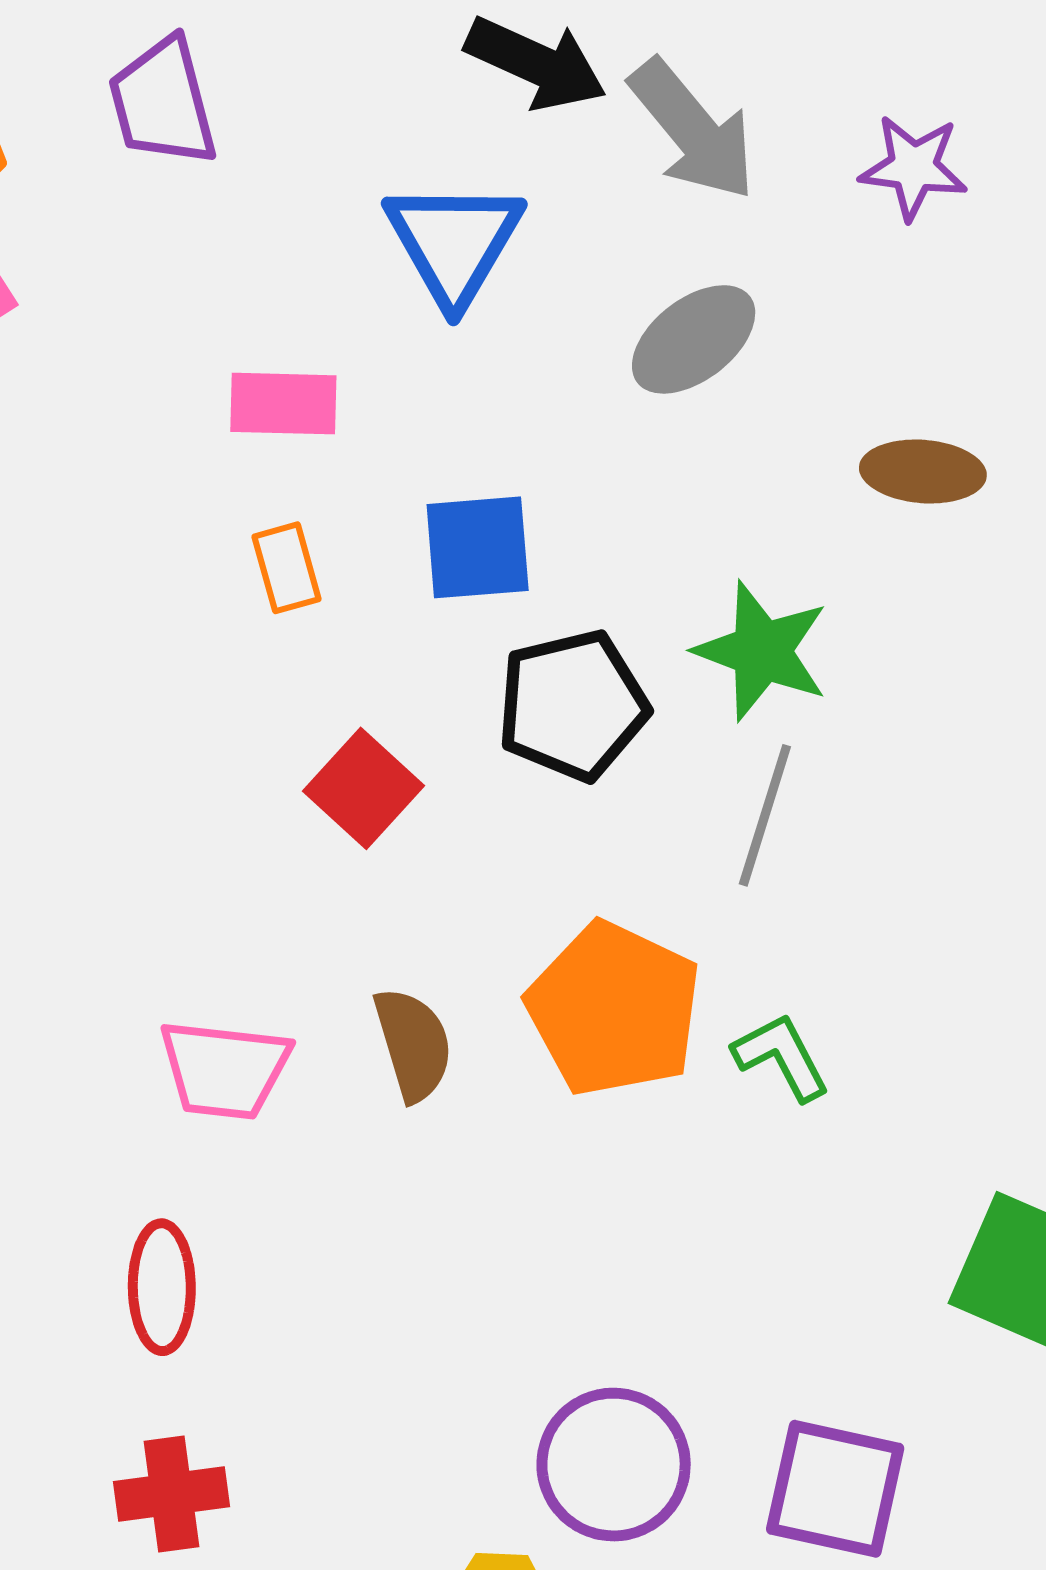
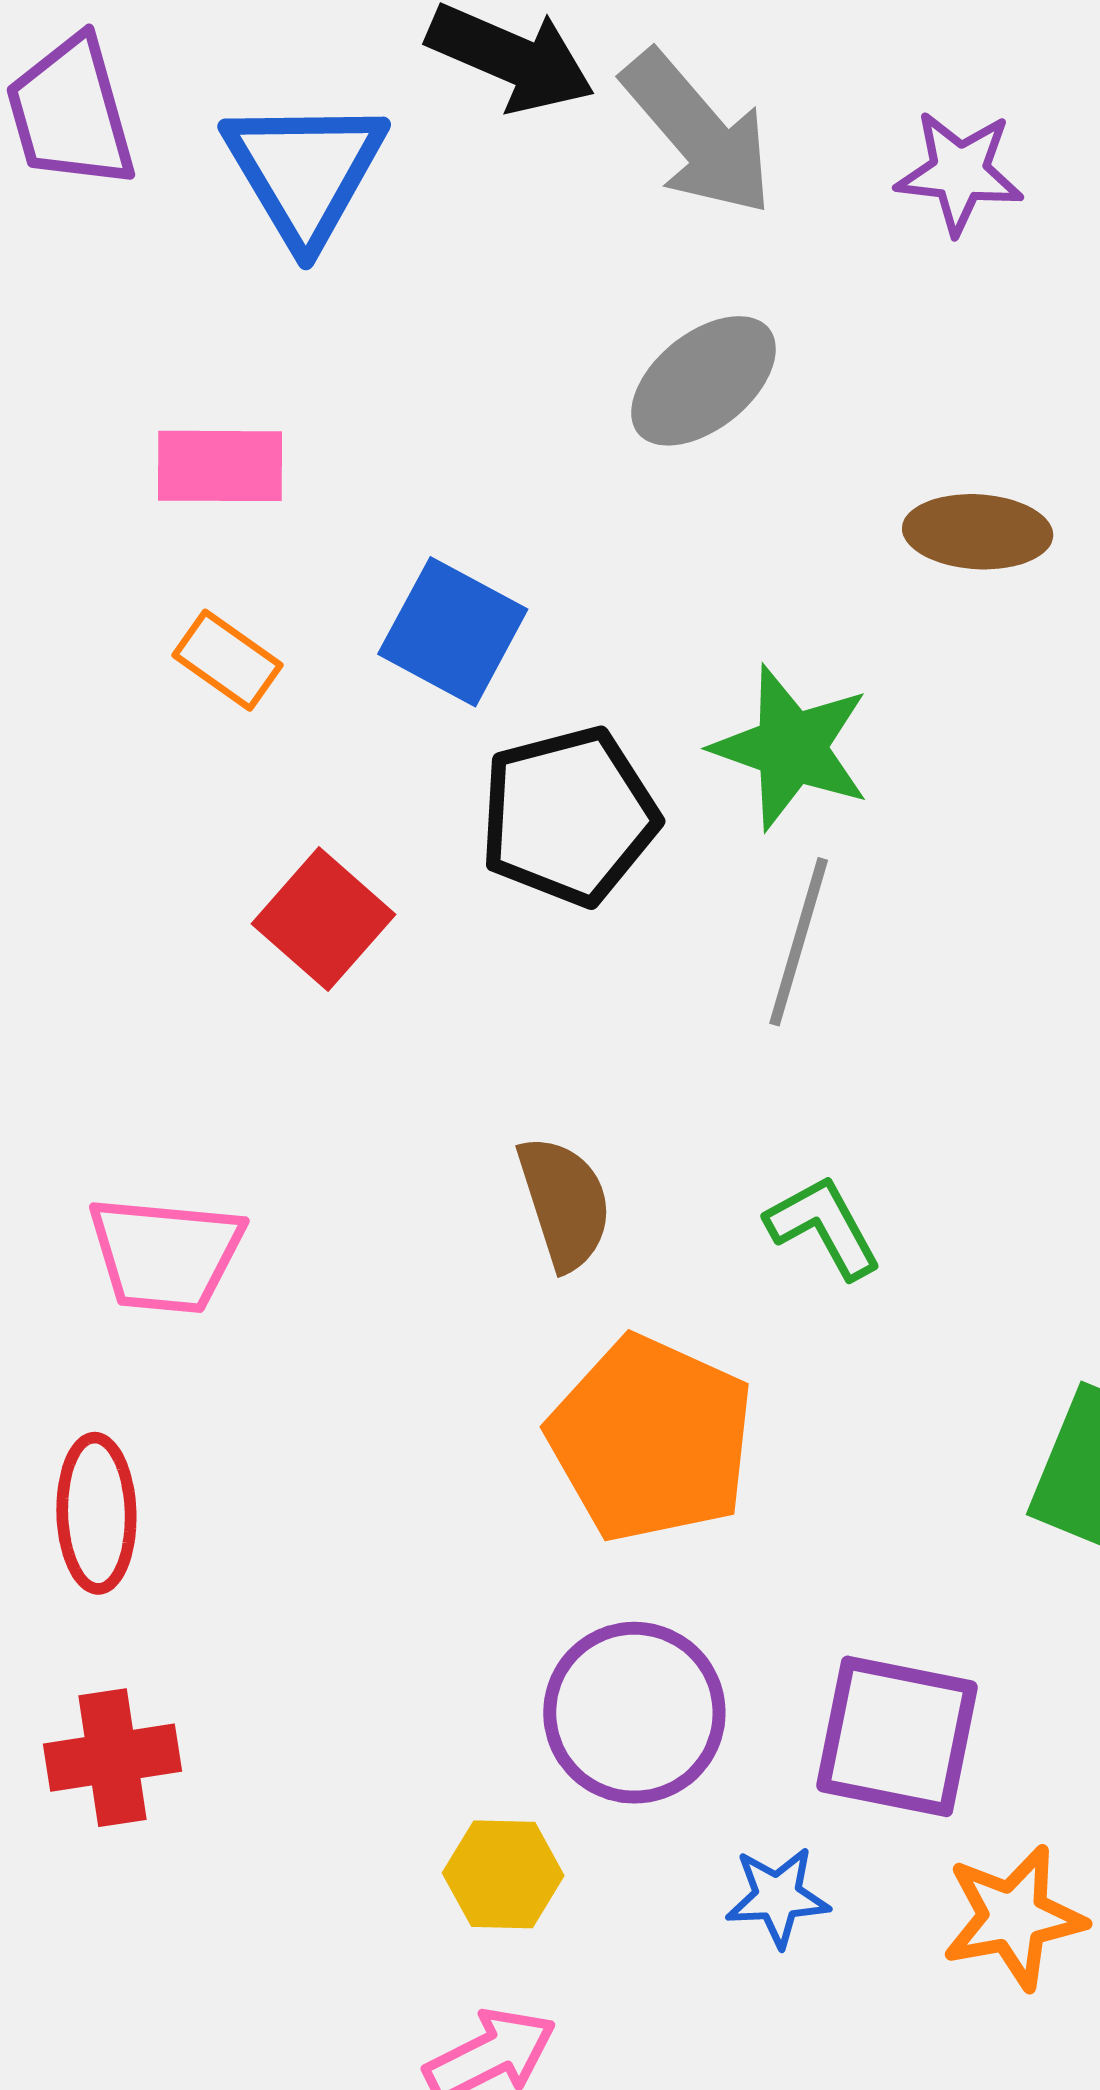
blue triangle: (454, 242) -> (305, 171), moved
blue square: (478, 547) -> (453, 632), turned 34
orange rectangle: (287, 568) -> (228, 660), turned -38
orange pentagon: (614, 1009) -> (651, 1439), moved
brown semicircle: (413, 1044) -> (564, 1203), moved

